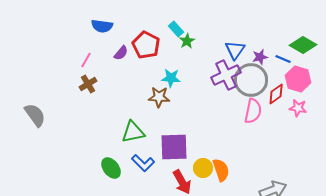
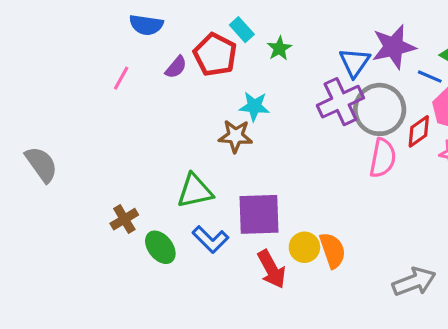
cyan rectangle: (176, 29) -> (242, 30), moved
purple star: (260, 57) -> (394, 47), moved, size x1.8
brown cross: (88, 84) -> (124, 219), moved

